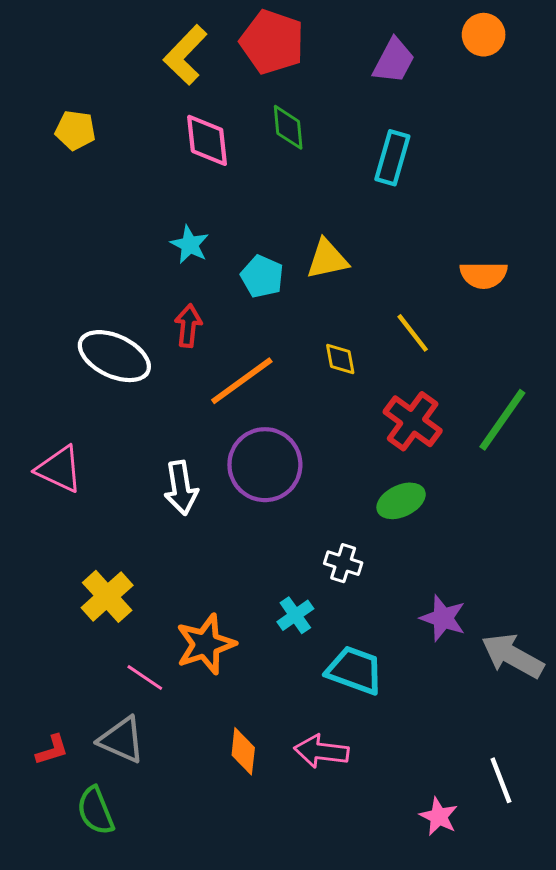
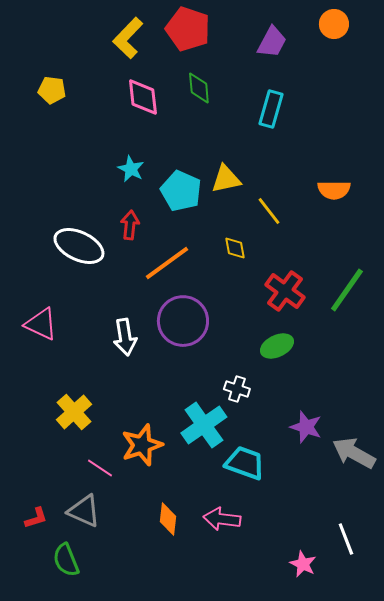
cyan pentagon: (262, 276) -> (181, 191), size x1.4
yellow line: (413, 333) -> (269, 211), moved
cyan cross: (295, 615) -> (204, 425), size x1.8

